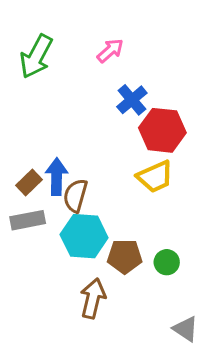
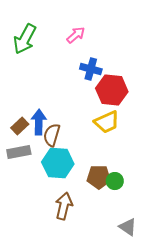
blue cross: (132, 100) -> (91, 69), turned -35
brown pentagon: (125, 256) -> (99, 177), moved

